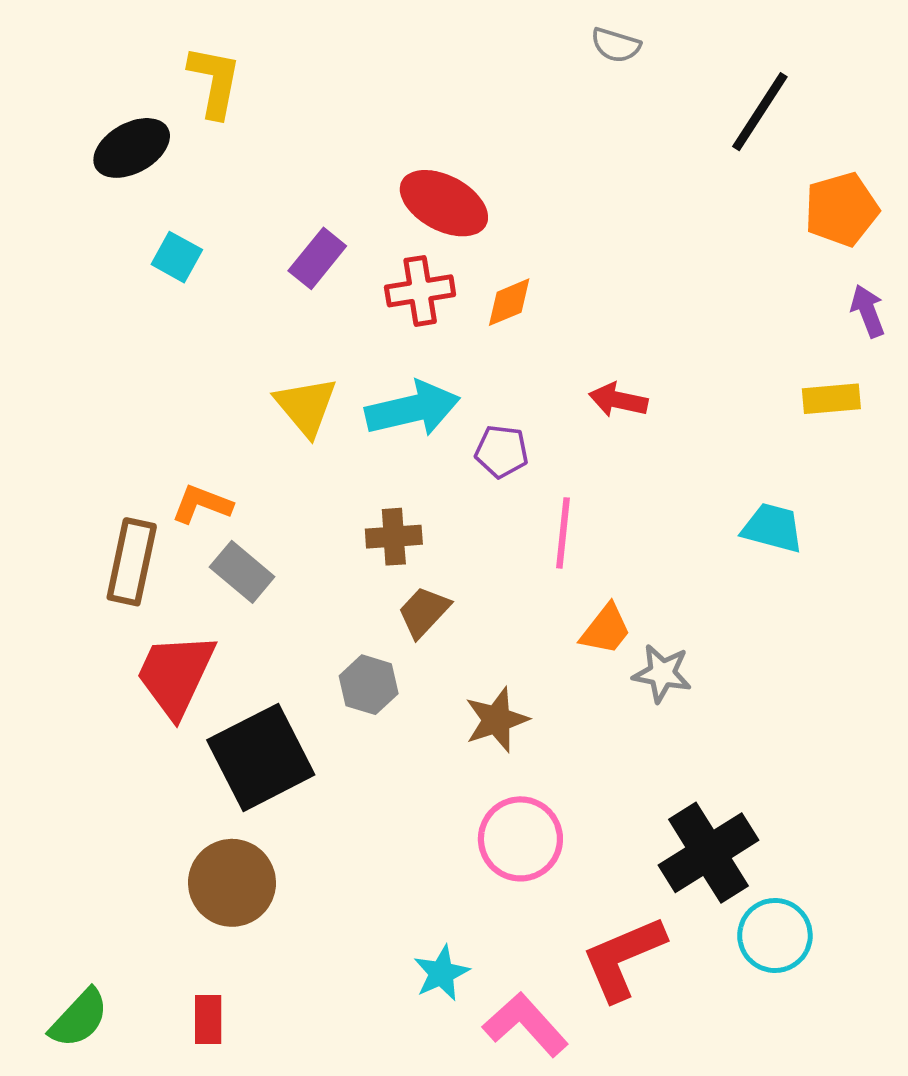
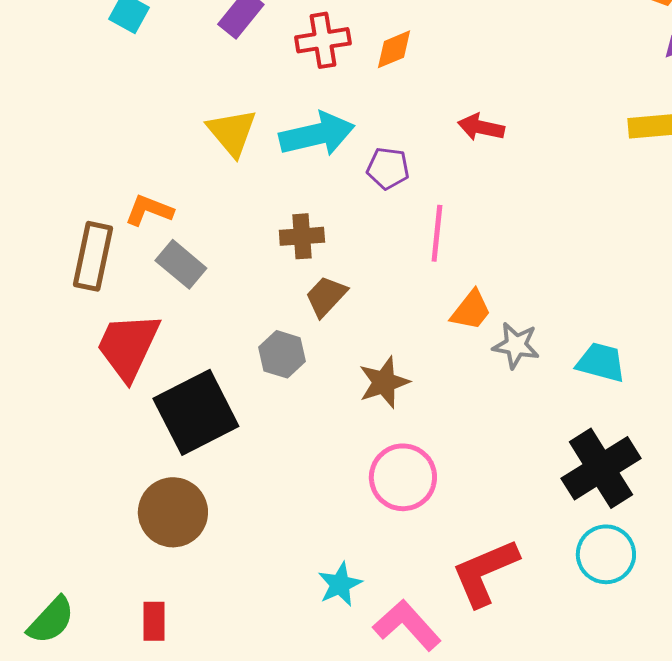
cyan trapezoid: (772, 528) -> (601, 362), moved
black cross: (709, 853) -> (601, 468), moved

